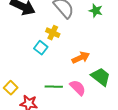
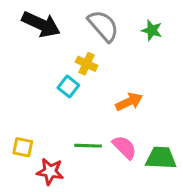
green trapezoid: (101, 77) -> (161, 158), moved, turned -35
yellow square: (11, 88) -> (23, 147), turned -32

